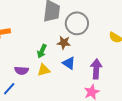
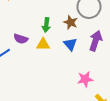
green arrow: (42, 51) -> (46, 25), turned -32
purple arrow: (96, 69) -> (96, 41), moved

